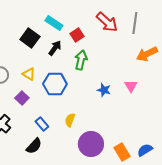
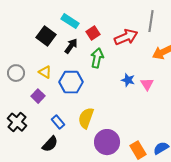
red arrow: (107, 22) -> (126, 37), moved, turned -65
blue star: (104, 90) -> (128, 80), moved
yellow semicircle: (70, 120) -> (86, 118), size x1.5

